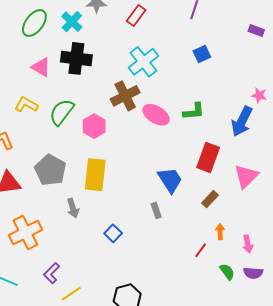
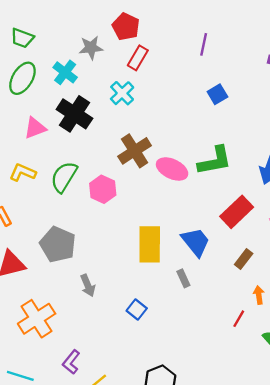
black cross: (76, 58) -> (74, 114), turned 32
cyan cross: (143, 62) -> (122, 93), moved, size x0.7
pink triangle: (41, 67) -> (35, 128), turned -45
green L-shape: (194, 111) -> (215, 161), size x1.4
red rectangle: (208, 158) -> (237, 212), turned 32
yellow rectangle: (95, 175) -> (150, 244), moved

